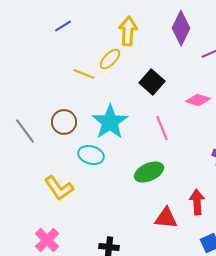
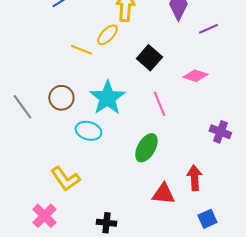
green ellipse: (149, 172) -> (146, 148), turned -36
yellow L-shape: (59, 188) -> (65, 179), moved

